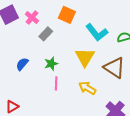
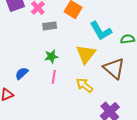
gray rectangle: (46, 34) -> (50, 26), turned 32
blue semicircle: (22, 64) -> (22, 73), moved

